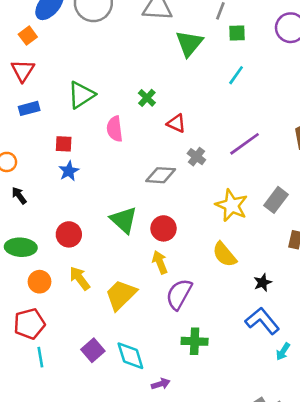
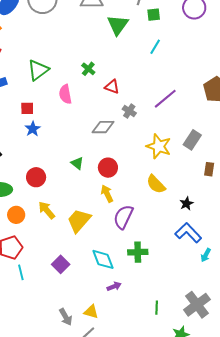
green triangle: (124, 220) -> (77, 163), size x0.6
cyan diamond: (130, 356) -> (103, 259), moved

